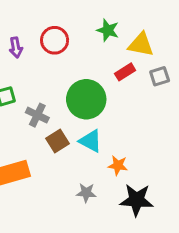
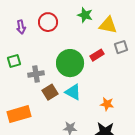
red rectangle: (125, 72) -> (97, 55), moved
gray cross: (37, 115) -> (36, 74), turned -35
orange star: (118, 165) -> (107, 104), moved

